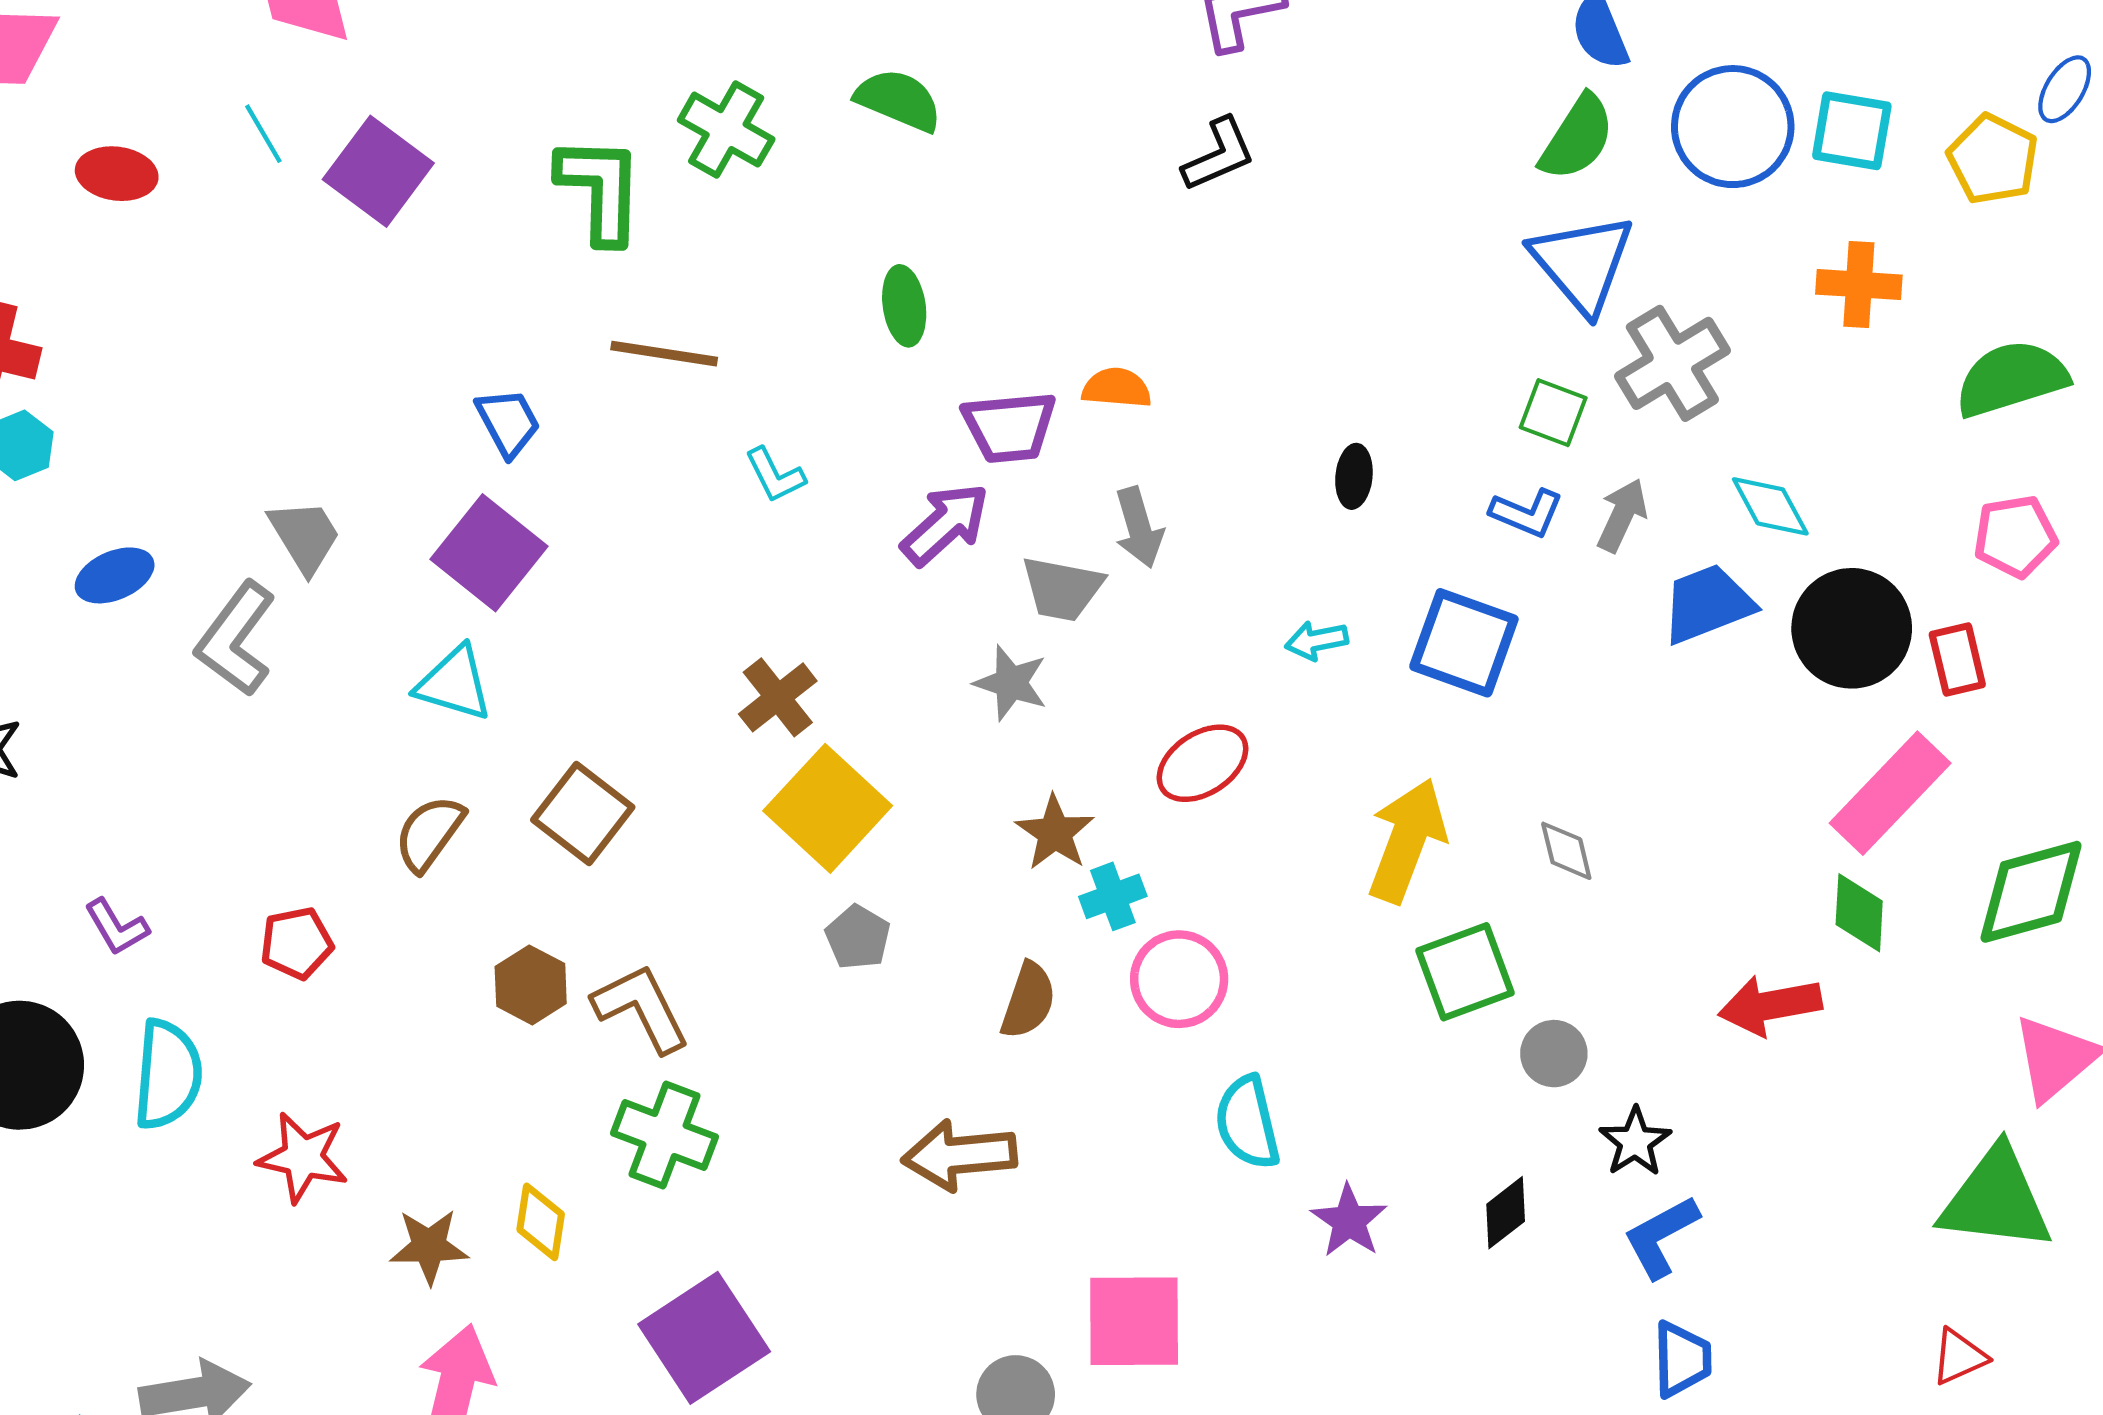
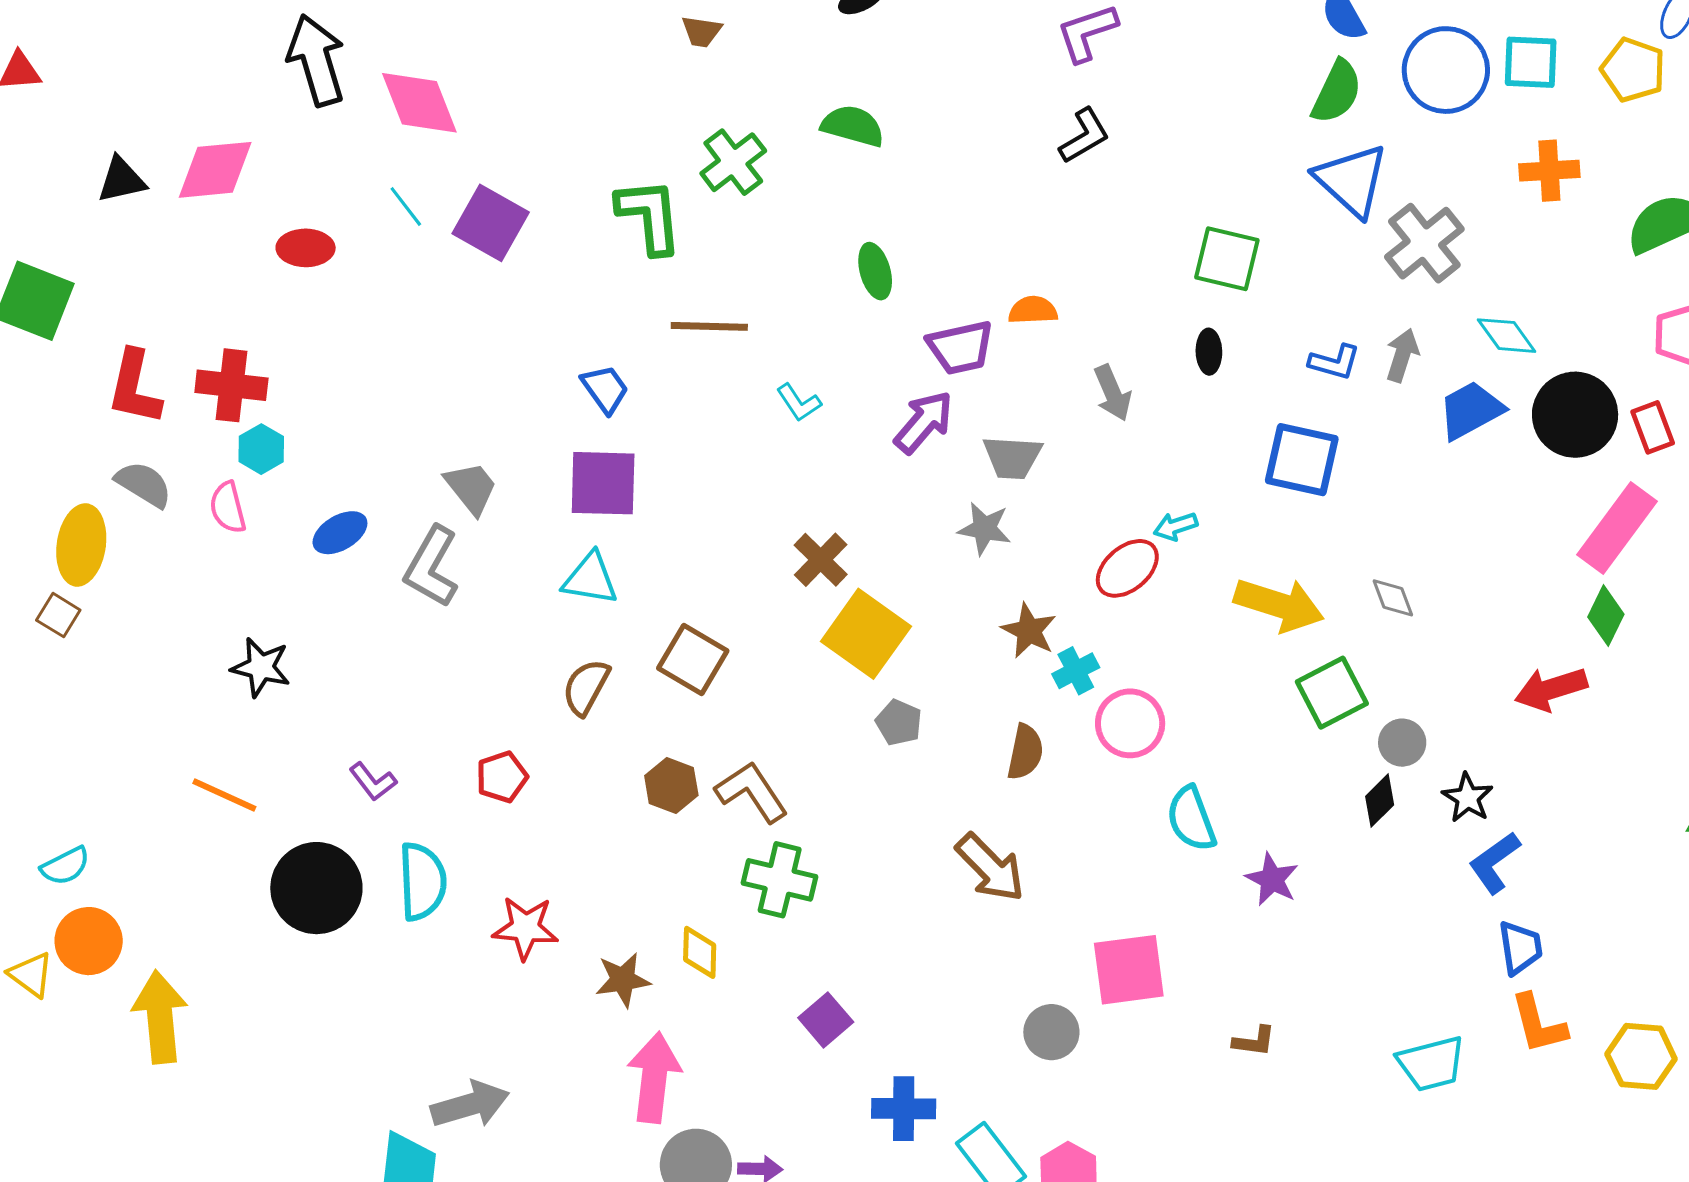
green cross: (726, 130) -> (733, 162), turned 30
green square: (1553, 413) -> (1227, 259), moved, size x1.4
gray arrow: (1139, 528) -> (1113, 393), moved
purple square: (489, 553) -> (603, 483), turned -30
cyan arrow: (1317, 641) -> (1176, 526), moved
yellow arrow: (1407, 841) -> (1279, 605), turned 94
green diamond: (1859, 913) -> (1606, 616), turned 30
brown arrow: (959, 1155) -> (990, 868), turned -122
black diamond: (1506, 1213) -> (1380, 801), moved
purple square: (704, 1338) -> (826, 1020), size x0.6

